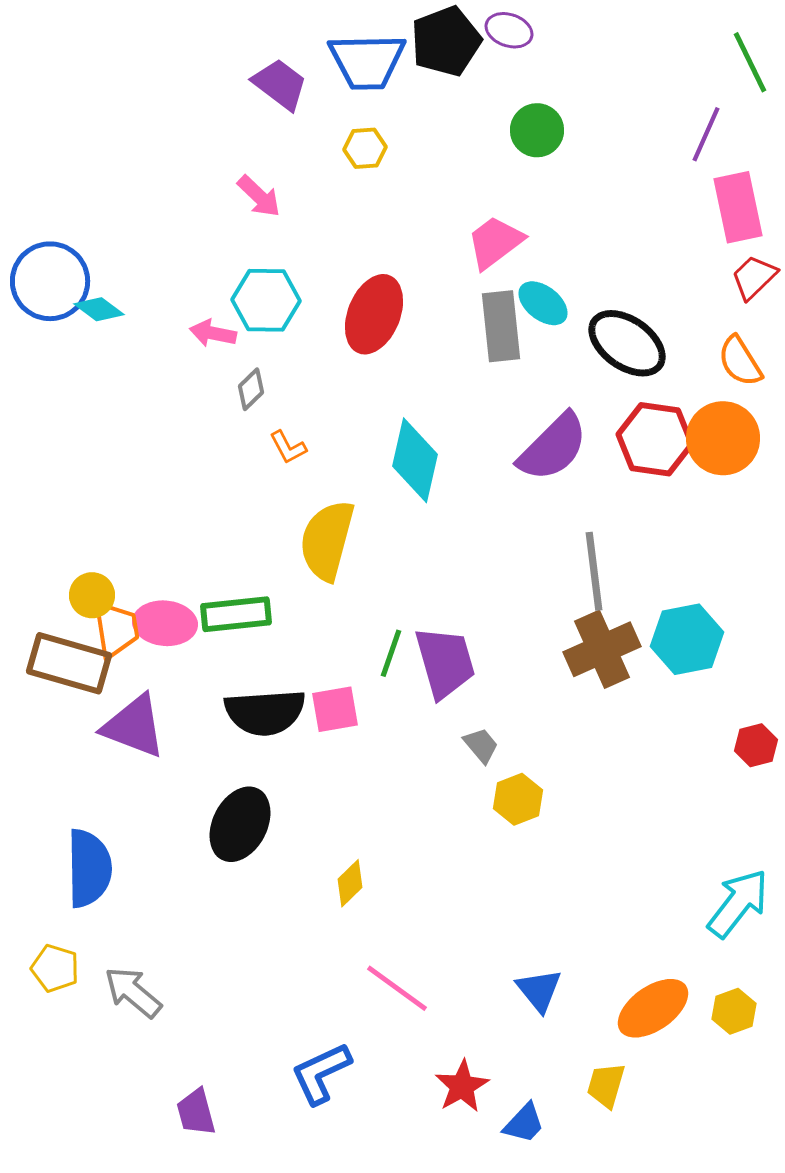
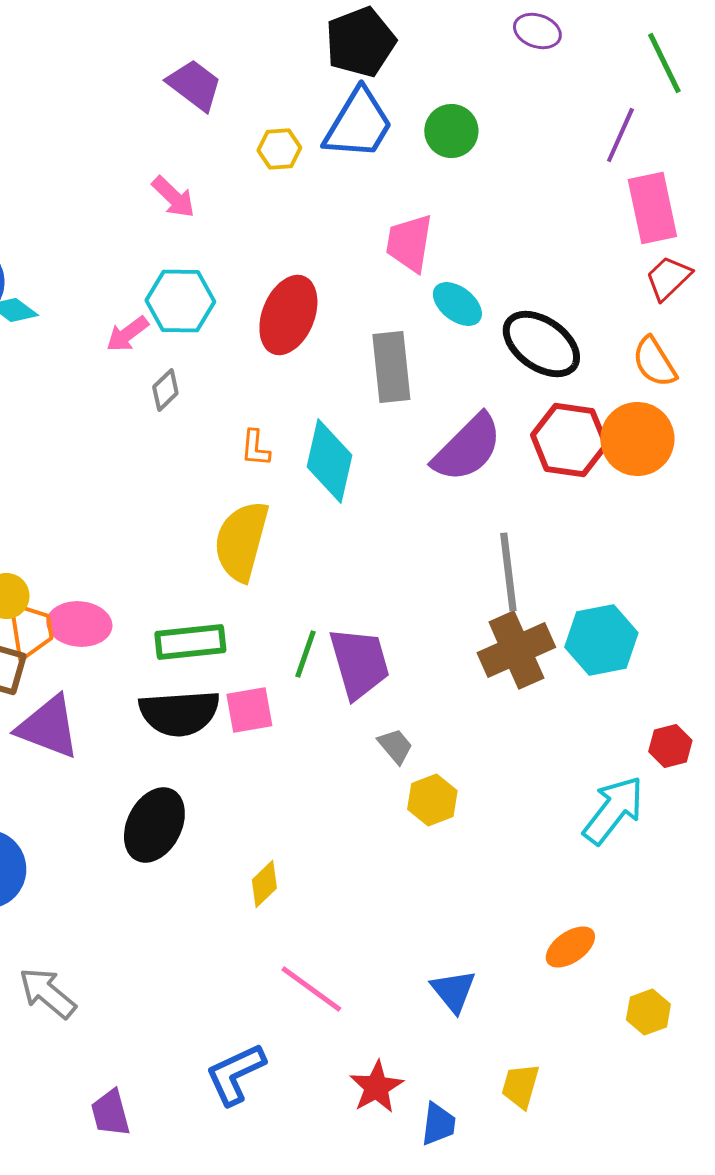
purple ellipse: (509, 30) -> (537, 31), moved
blue trapezoid: (367, 61) -> (358, 124), moved, turned -58
pink trapezoid: (495, 242) -> (409, 243), turned -44
gray rectangle: (501, 326) -> (391, 367), moved
pink arrow: (213, 333) -> (127, 334), turned -48
orange L-shape: (288, 447) -> (255, 448), moved, turned 33
green rectangle: (236, 614) -> (190, 642), moved
cyan arrow: (738, 903) -> (613, 810), moved
orange ellipse: (653, 1008) -> (570, 947), moved, size x0.7
blue trapezoid: (524, 1123) -> (438, 1124), turned -36

